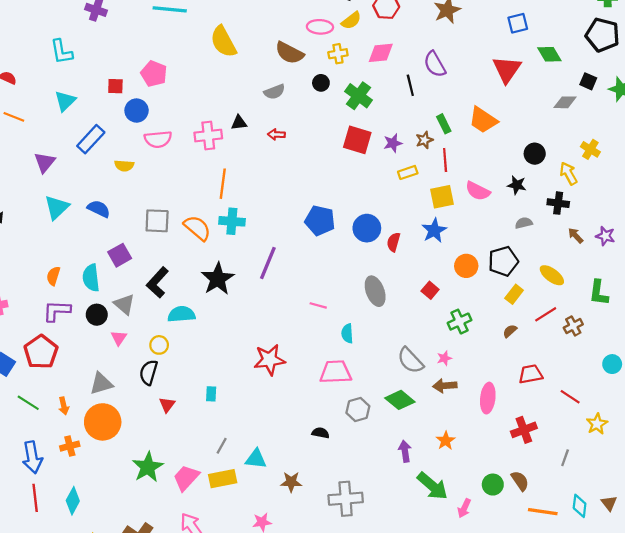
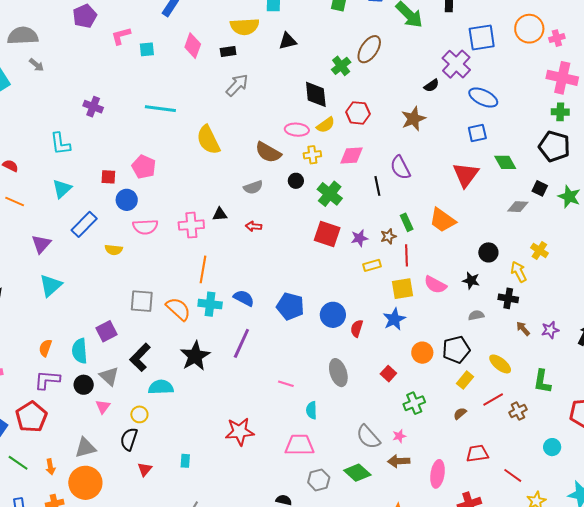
blue semicircle: (99, 209) -> (244, 298), moved
purple star: (605, 236) -> (550, 330), turned -30

